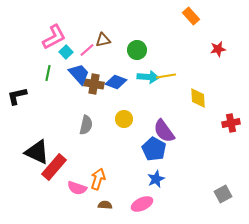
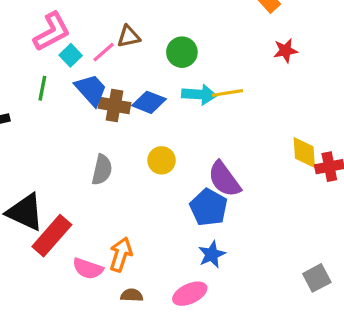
red star: (218, 49) -> (285, 51), moved
yellow diamond: (198, 98) -> (304, 153), moved

